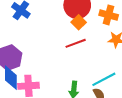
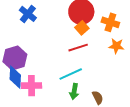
cyan line: (104, 79) -> (71, 74), moved

